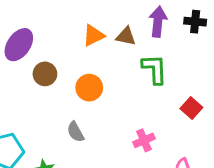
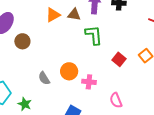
orange circle: (89, 88) -> (69, 71), moved
pink cross: (144, 140) -> (89, 82), turned 32

